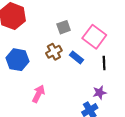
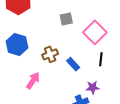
brown cross: (54, 52) -> (50, 54), moved
blue rectangle: (76, 57) -> (73, 64), moved

